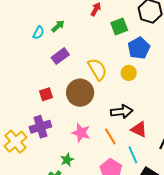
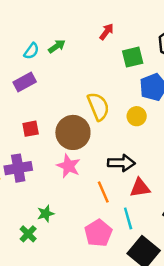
purple rectangle: (60, 56) -> (25, 82), moved
red triangle: (139, 129) -> (140, 188), turned -42
pink star: (81, 133) -> (68, 166), moved

